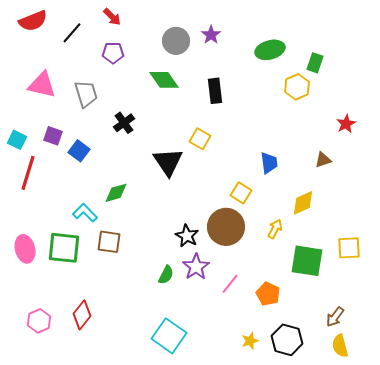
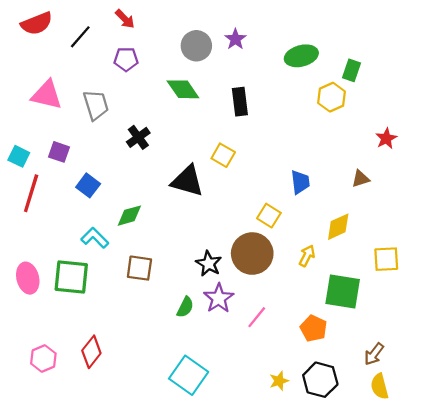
blue square: (79, 151) -> (88, 185), moved
black triangle: (168, 162) -> (187, 181), turned -40
brown square: (109, 242) -> (139, 268), moved
yellow square: (349, 248) -> (386, 259), moved
orange pentagon: (268, 294) -> (314, 328), moved

